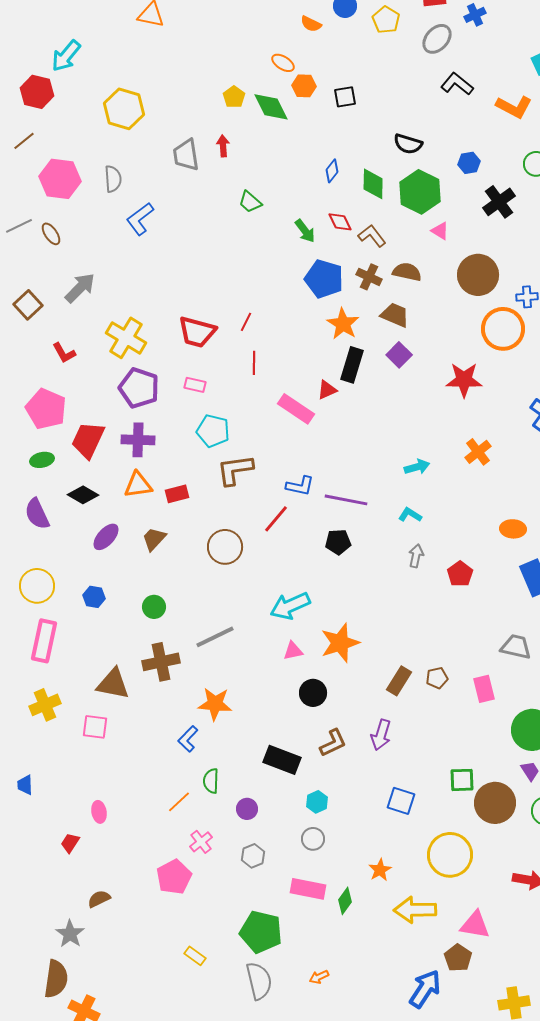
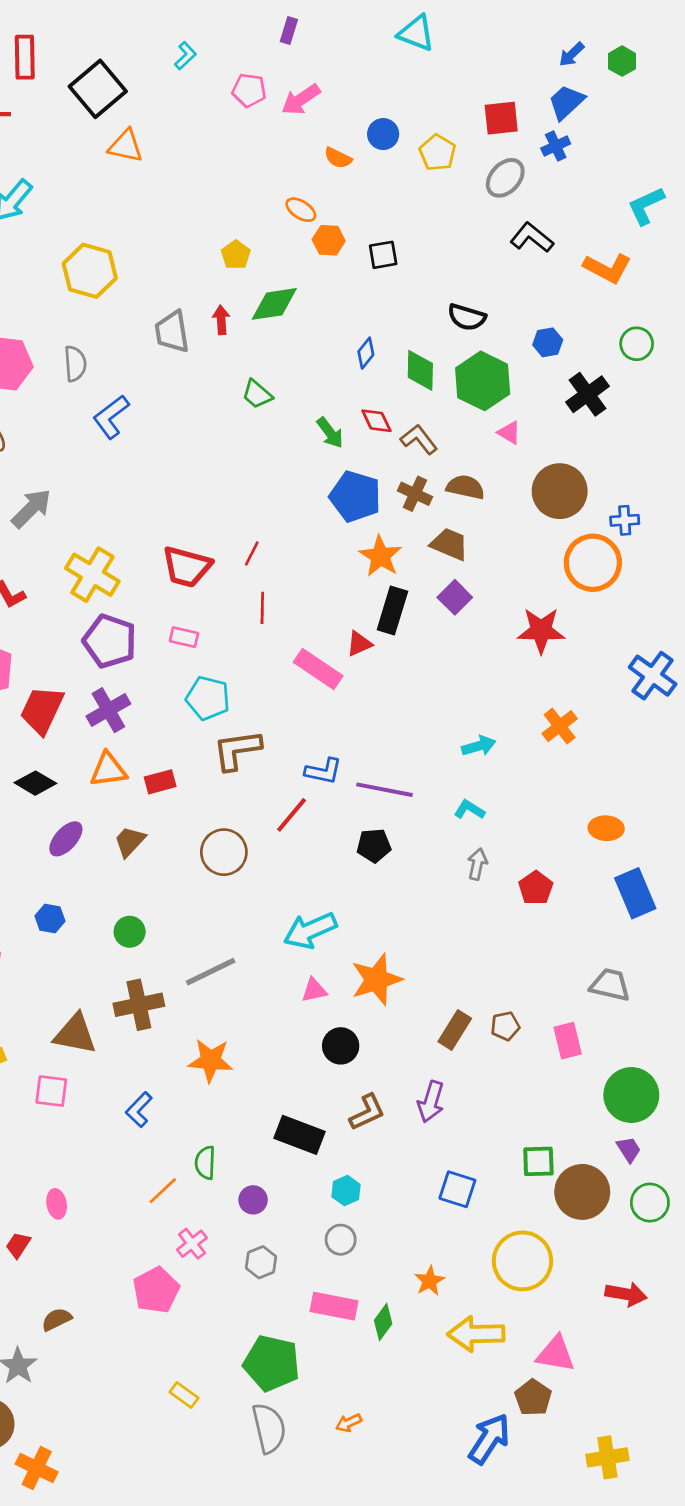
green diamond: (271, 107) -> (274, 304), moved, turned -72
purple cross: (138, 440) -> (108, 710), turned -32
blue L-shape: (188, 739) -> (139, 1110), moved

